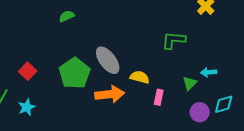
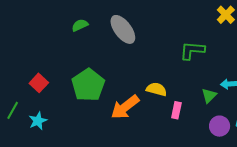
gray ellipse: (108, 60) -> (123, 29), moved
orange arrow: (110, 94) -> (125, 107), turned 148

